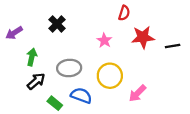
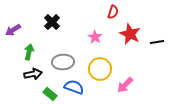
red star: (143, 37) -> (130, 34), turned 30
black arrow: (36, 81) -> (33, 74), turned 30

